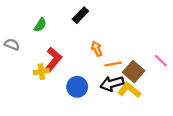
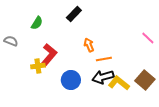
pink line: (161, 61) -> (148, 38), moved
brown square: (134, 72) -> (145, 80), moved

